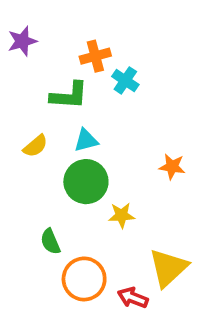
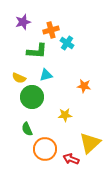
purple star: (22, 41) -> (23, 22), moved
yellow semicircle: (35, 146) -> (19, 78), turned 64
orange star: (172, 167) -> (84, 86), moved
green circle: (86, 182) -> (32, 97), moved

